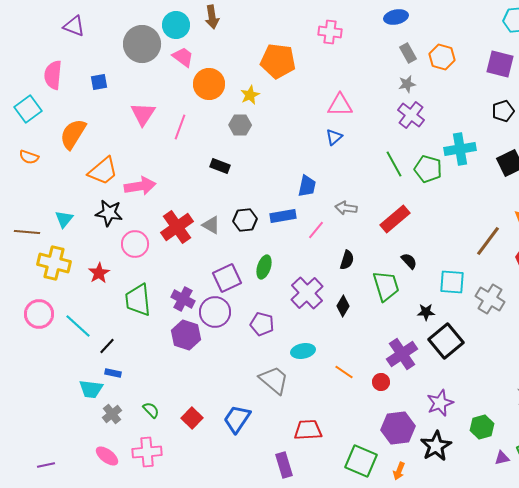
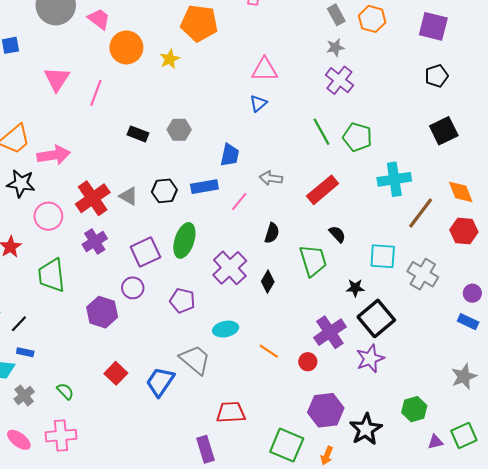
gray hexagon: (240, 125) -> (179, 130), moved
cyan cross: (460, 149) -> (394, 179), moved
green ellipse: (264, 267) -> (184, 240), size x1.4
purple cross: (183, 299) -> (95, 242), moved, turned 30
purple circle: (215, 312) -> (133, 288), size x0.7
purple star: (440, 403) -> (370, 359), moved
red square: (192, 418) -> (116, 373), moved
blue trapezoid: (237, 419) -> (160, 382), moved

